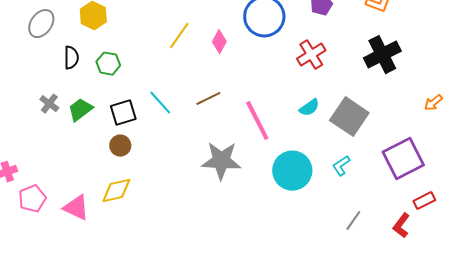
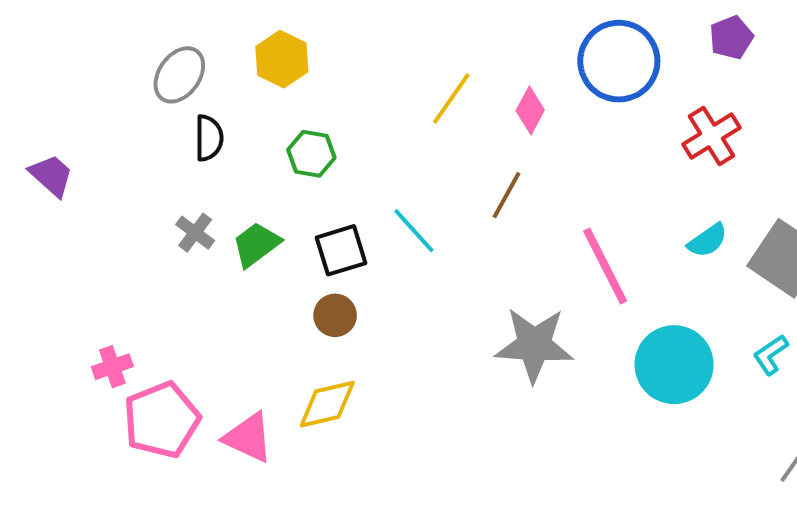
black semicircle: (71, 58) -> (209, 138), moved
brown line: (208, 99) -> (507, 195), moved, turned -35
pink pentagon: (32, 199) -> (162, 420), size x1.4

